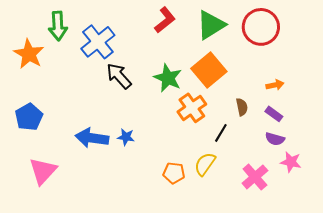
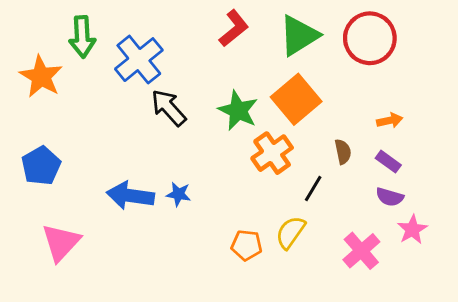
pink star: (291, 162) -> (412, 230), turned 30

